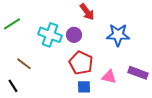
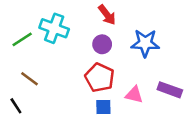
green line: (12, 24) -> (22, 39), moved
cyan cross: (50, 35) -> (54, 28), moved
purple circle: (74, 35) -> (102, 44), moved

